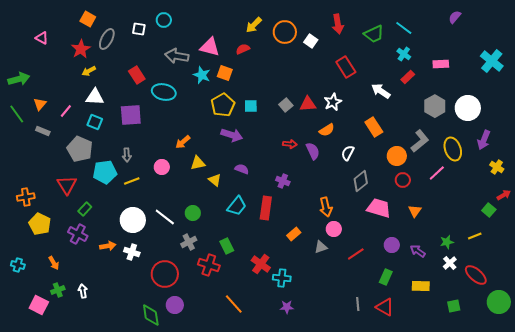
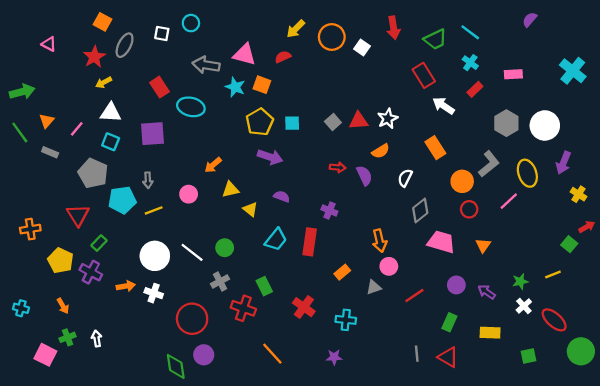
red rectangle: (346, 67) -> (424, 75), moved
yellow pentagon: (40, 224) -> (61, 261), moved
cyan cross: (282, 278) -> (346, 320), moved

